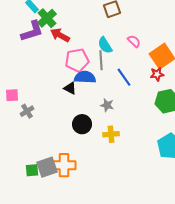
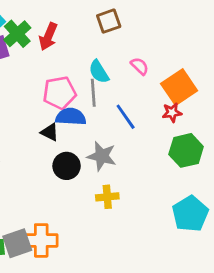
red arrow: (60, 35) -> (48, 37), moved, turned -96
gray star: (107, 105) -> (102, 156), size x1.5
black circle: (82, 124) -> (67, 166), moved

